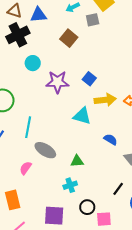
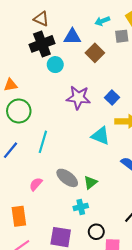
blue triangle: (38, 15) -> (72, 37), moved
cyan circle: (33, 63) -> (55, 65), moved
gray ellipse: (45, 150) -> (67, 178), moved
green triangle: (77, 161) -> (91, 182), turned -40

